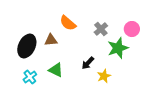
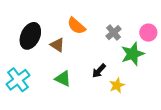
brown triangle: (51, 40) -> (57, 45), turned 40
black ellipse: (27, 46) -> (30, 36), moved
cyan cross: (30, 77) -> (18, 80), moved, size x1.5

